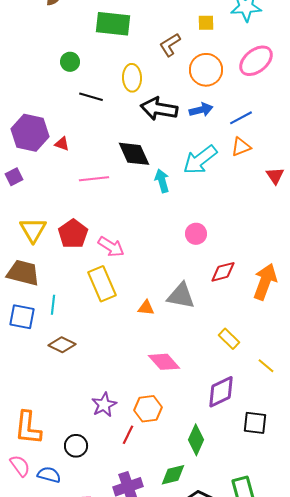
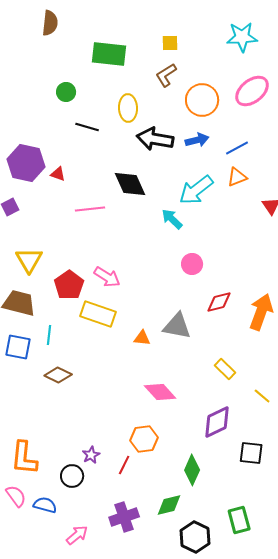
yellow square: (206, 23) -> (170, 43), moved
cyan arrow: (162, 181) -> (172, 219), moved, turned -30
red pentagon: (73, 234) -> (69, 285), moved
yellow rectangle: (102, 284) -> (98, 314), turned -48
purple star: (104, 405) -> (91, 455), moved, size x0.7

